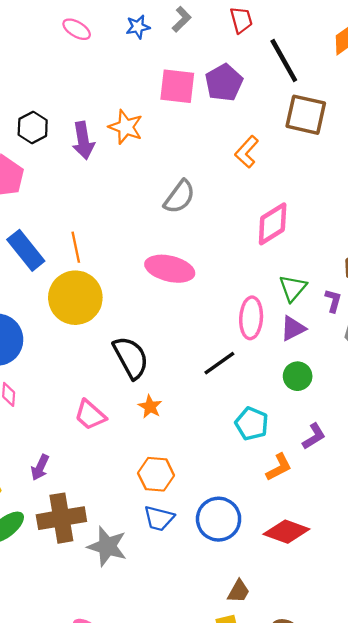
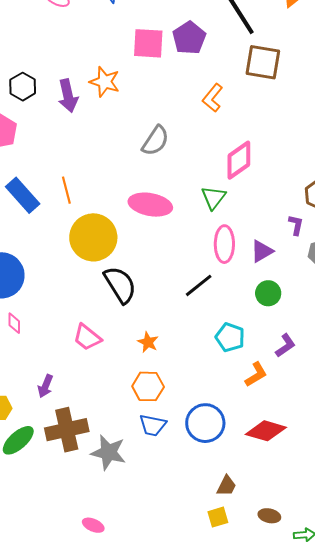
green triangle: (293, 288) -> (213, 198), moved
yellow circle: (75, 298) -> (93, 237), moved
orange star: (150, 407) -> (148, 342), moved

